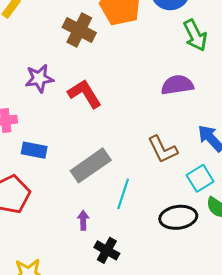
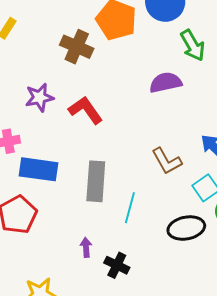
purple semicircle: (177, 85) -> (166, 82), moved
blue rectangle: (34, 150) -> (39, 169), size x1.5
gray rectangle: (91, 165) -> (96, 181), turned -48
purple arrow: (83, 220) -> (86, 247), moved

